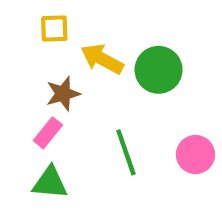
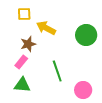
green circle: (159, 70) -> (86, 35), moved
pink circle: (195, 155) -> (83, 90), moved

